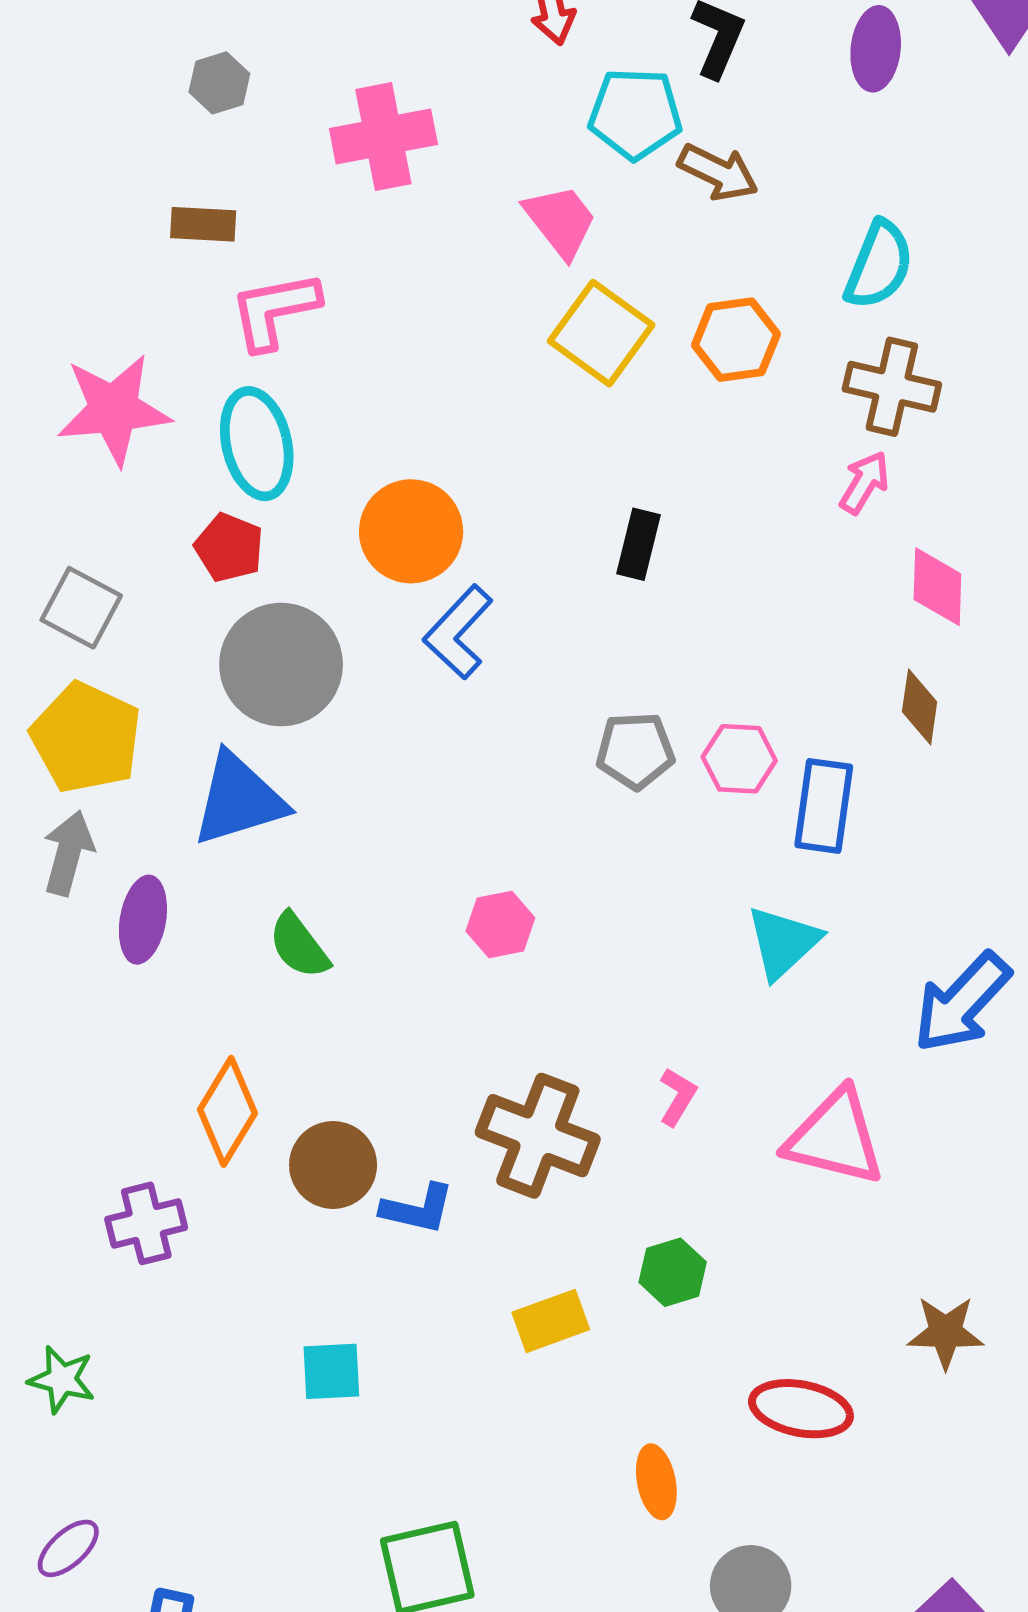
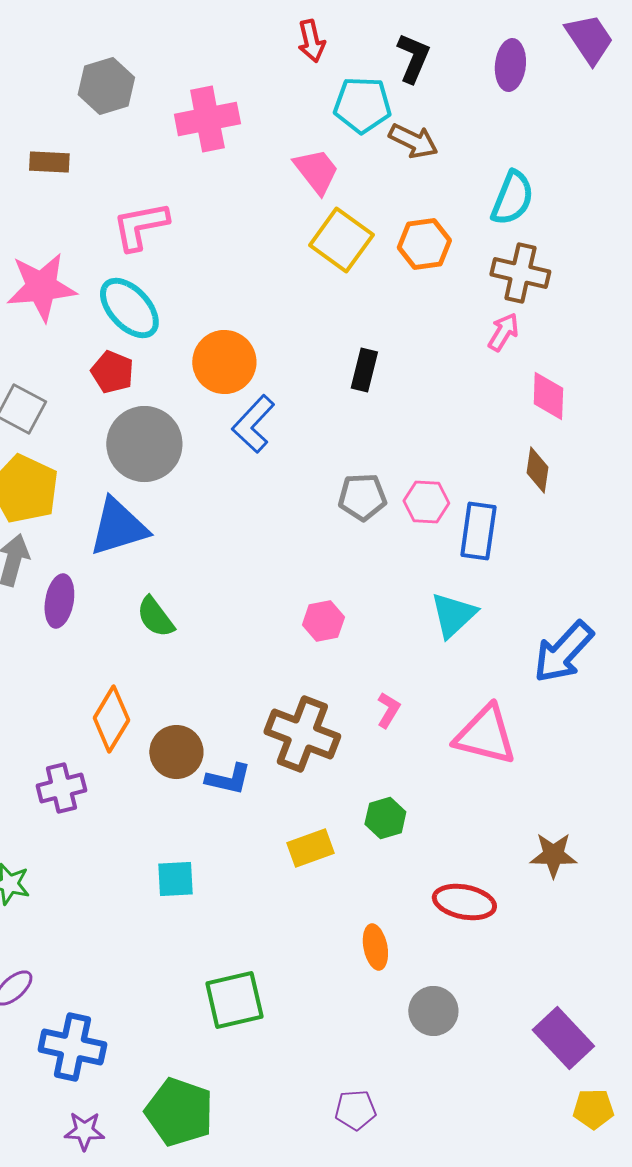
gray hexagon: (219, 83) -> (106, 86), size x1.5
brown rectangle: (203, 224) -> (49, 162), moved
cyan ellipse: (257, 444) -> (129, 308), turned -30
pink hexagon: (500, 925) -> (323, 621), moved

